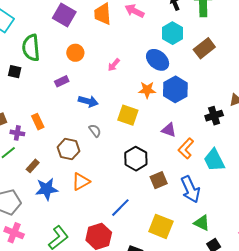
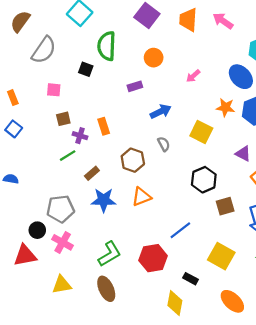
blue arrow: (88, 101) -> (161, 112), turned -48

